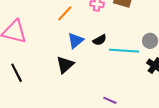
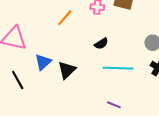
blue triangle: (76, 40) -> (43, 62), moved
cyan line: (124, 51) -> (118, 68), moved

